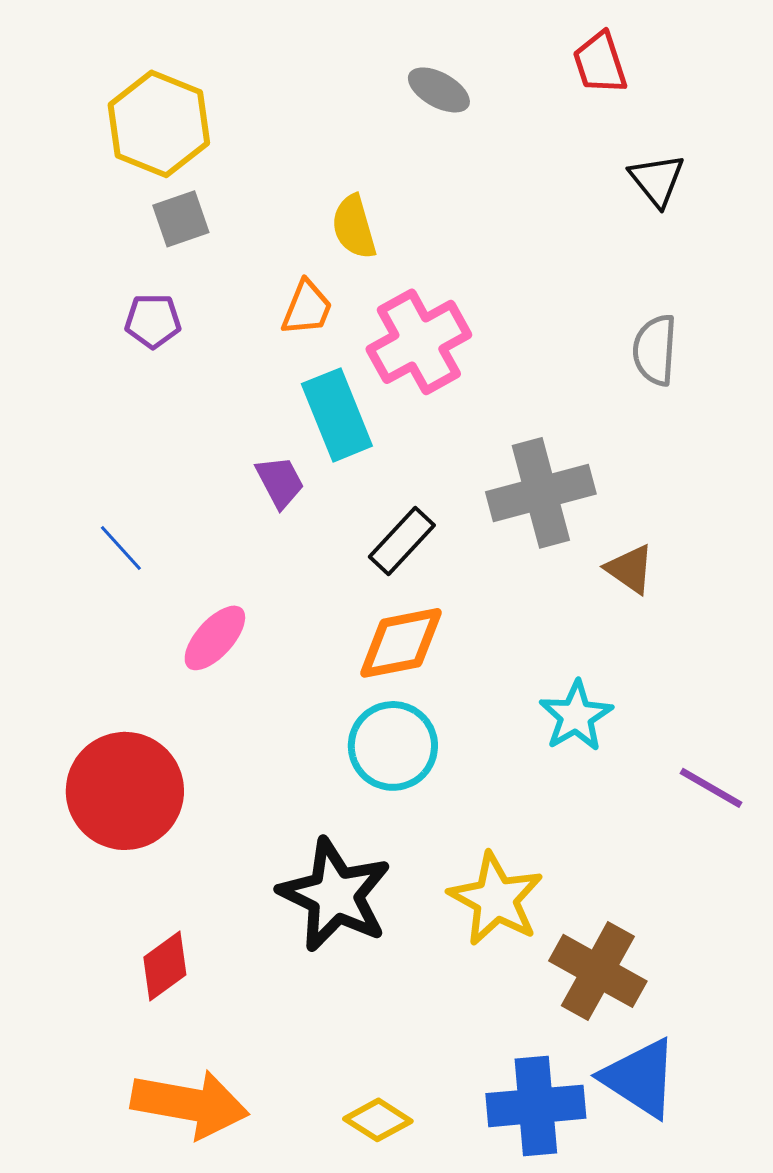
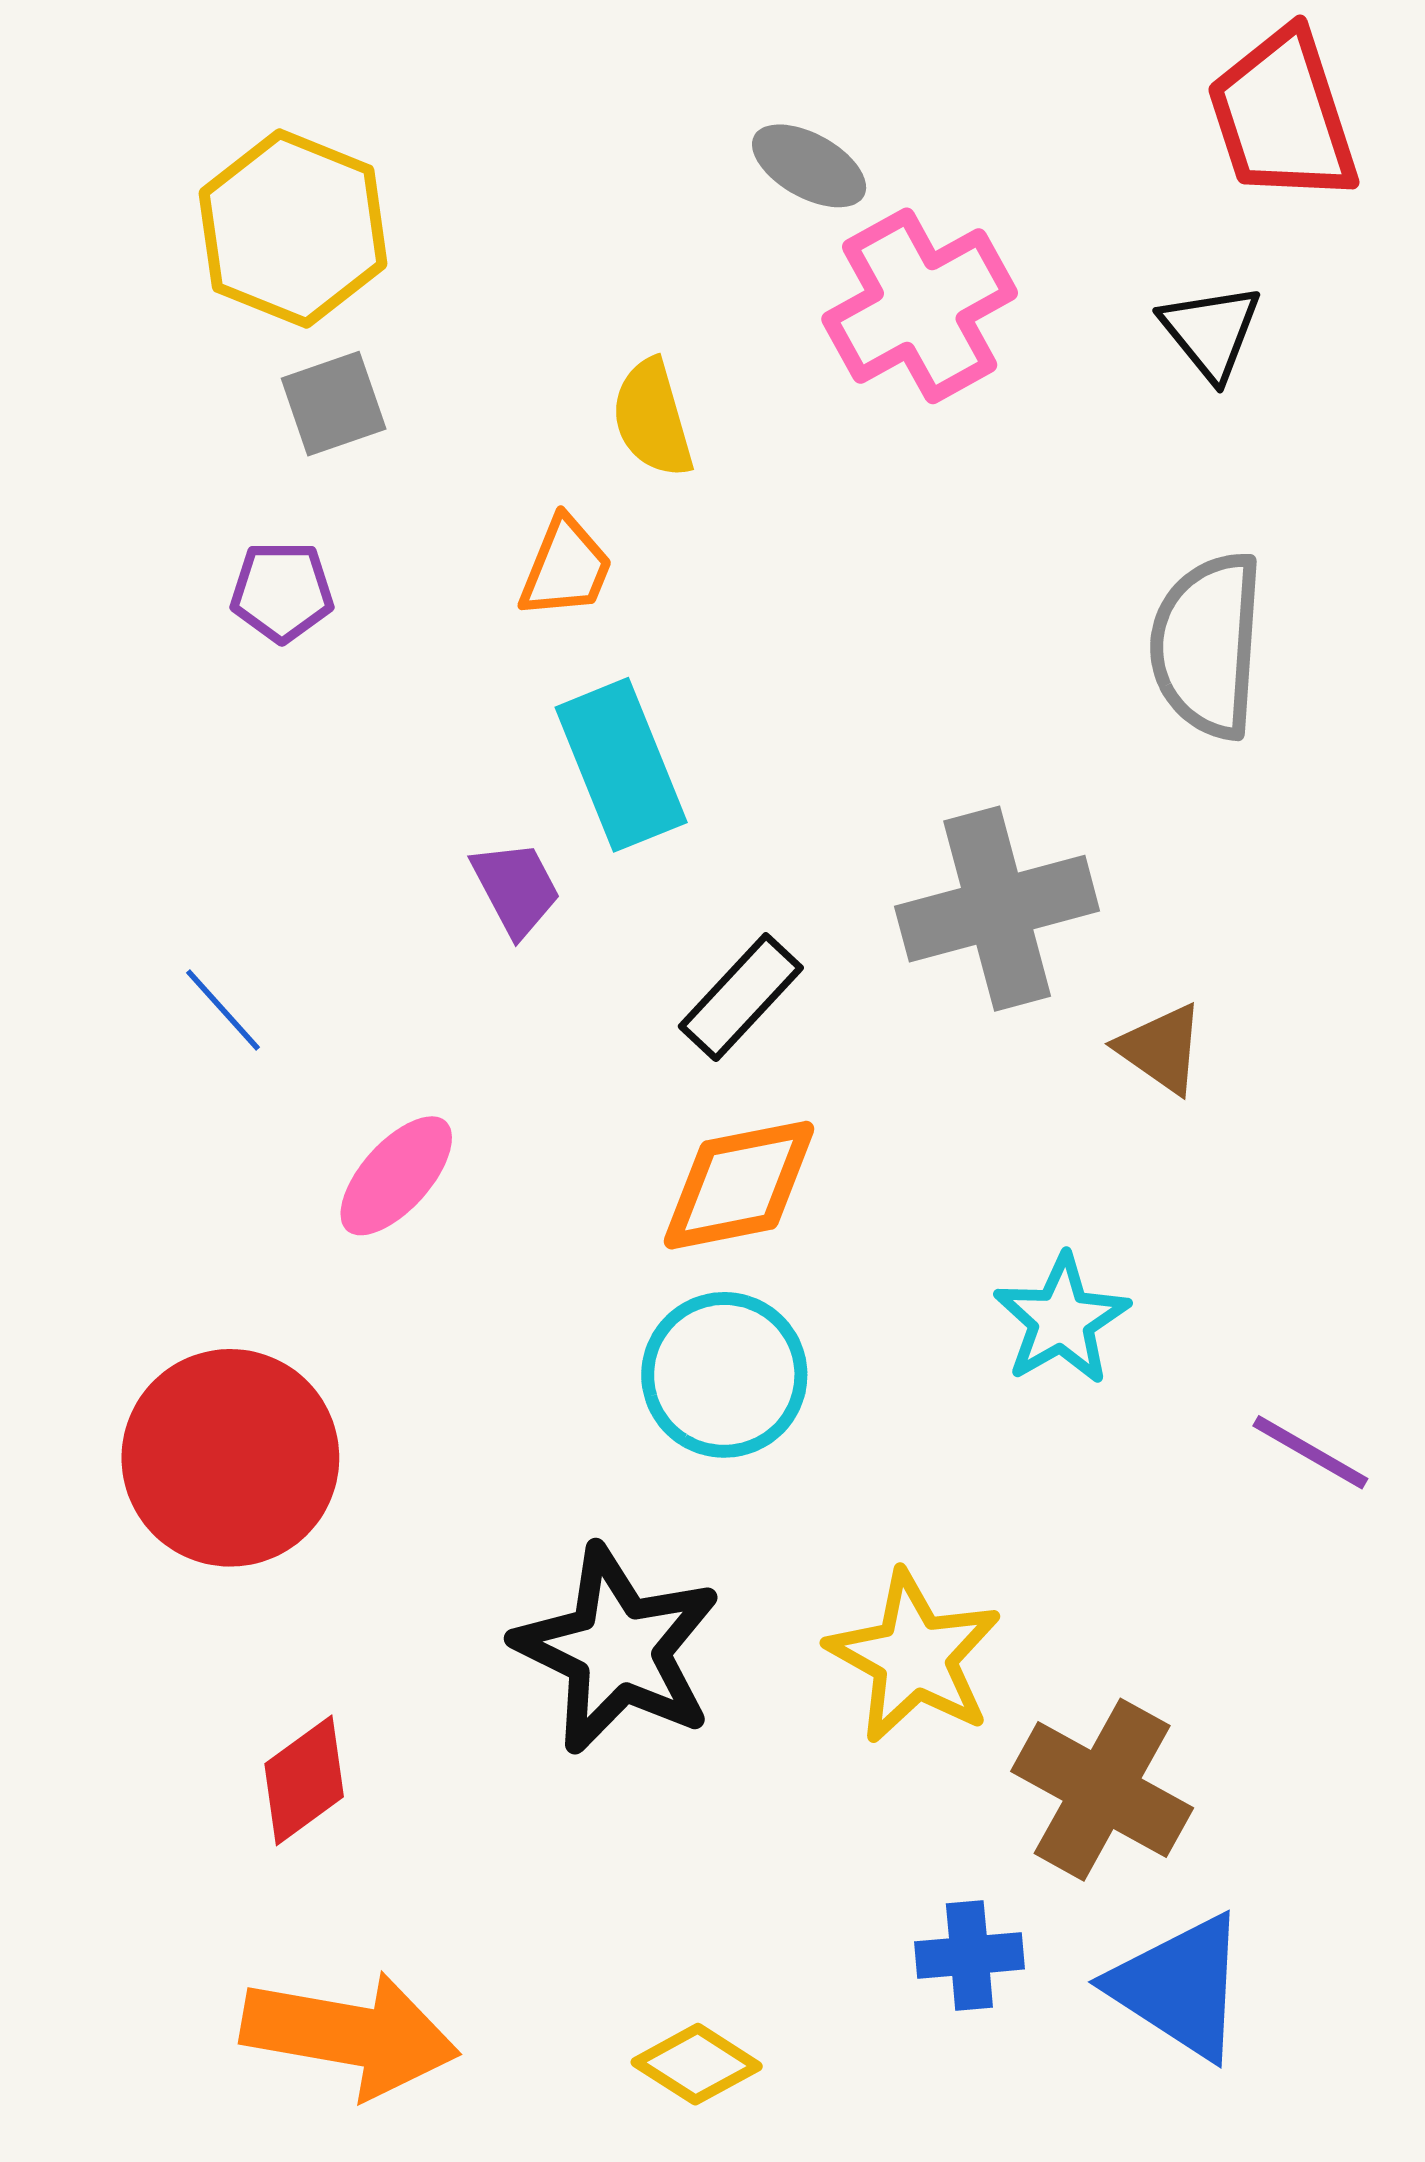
red trapezoid: (600, 63) -> (1283, 116), moved, size x1.5
pink cross: (419, 342) -> (920, 306), moved
gray semicircle: (655, 350) -> (1207, 645), size x1.4
blue cross: (536, 1106) -> (969, 1955), moved, size x0.6

